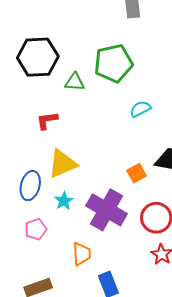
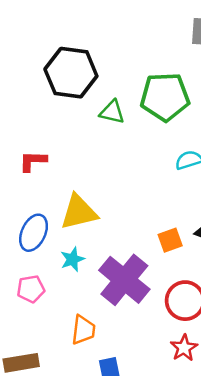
red L-shape: (47, 120) -> (33, 161), moved

